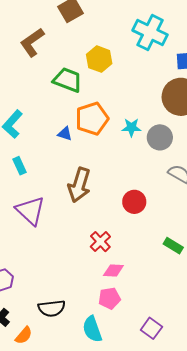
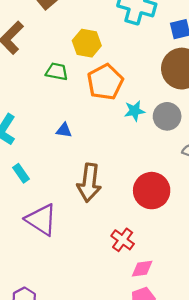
green trapezoid: (68, 80) -> (57, 72), size x0.7
orange pentagon: (92, 119) -> (105, 82), moved
red circle: (134, 202) -> (152, 191), size x1.4

